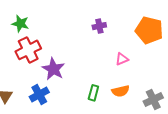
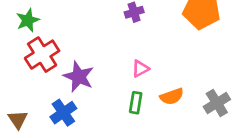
green star: (20, 24) -> (28, 20), turned -30
pink triangle: (122, 59) -> (140, 69), moved

